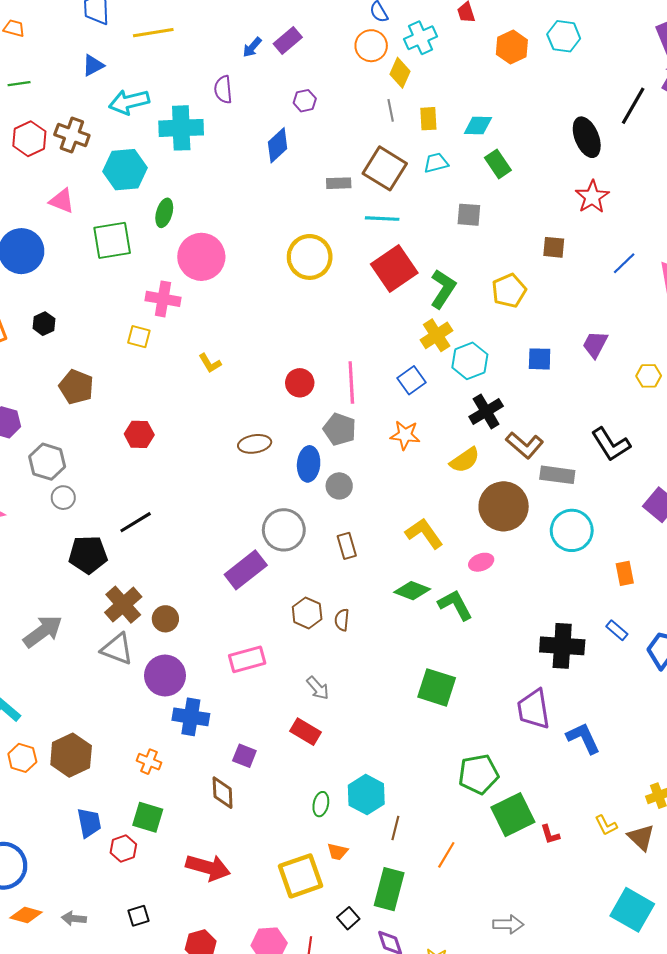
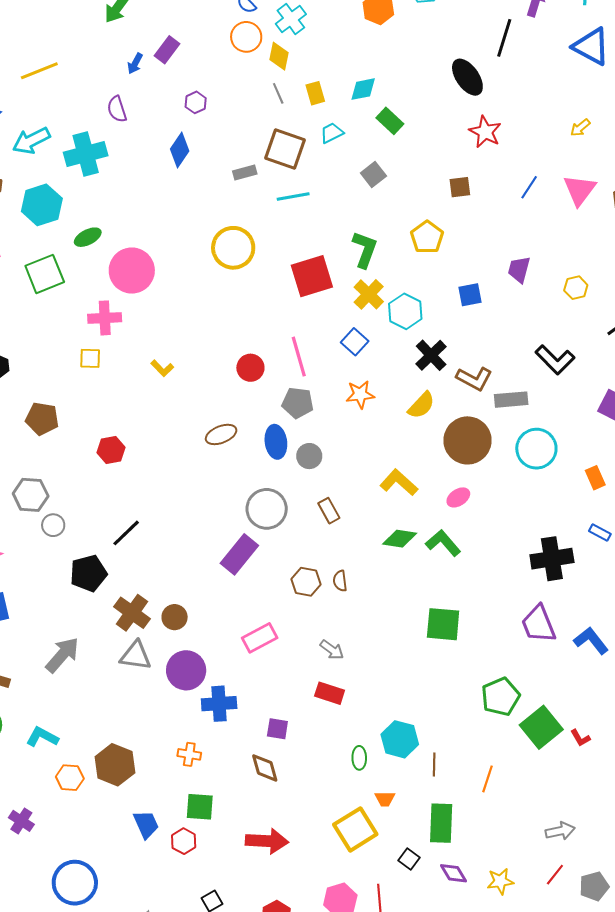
green ellipse: (164, 213) -> (88, 237), turned 60
gray square: (469, 215) -> (373, 175), turned -30
red square: (394, 269) -> (312, 276), moved, turned 30

